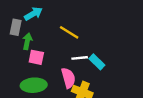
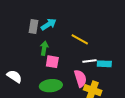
gray rectangle: (16, 27) -> (33, 26), moved
cyan rectangle: (97, 62) -> (104, 64), turned -40

